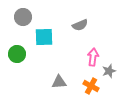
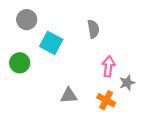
gray semicircle: (80, 25) -> (93, 29), turned -77
cyan square: (44, 37) -> (51, 43), turned 30

